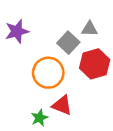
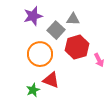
purple star: (17, 31) -> (33, 16), moved

